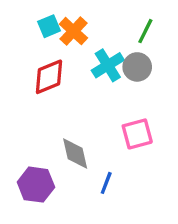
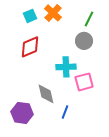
orange cross: (73, 31) -> (53, 13), moved
cyan cross: (108, 65) -> (66, 67), moved, turned 30

